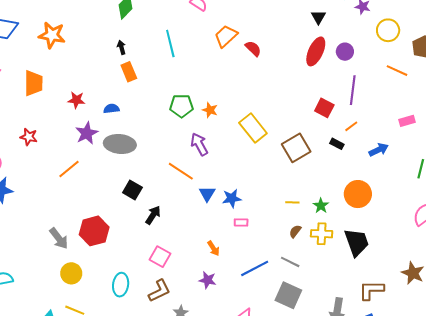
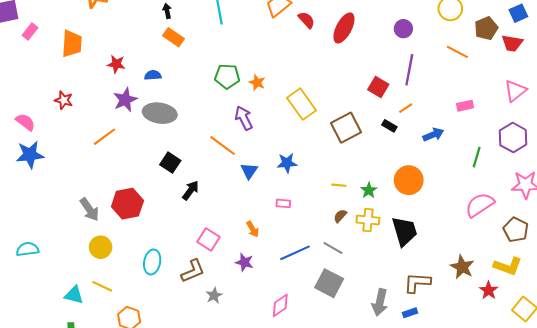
red ellipse: (316, 51) -> (344, 28), moved
orange rectangle: (129, 72) -> (173, 37), turned -36
blue star: (232, 198) -> (287, 163), moved
pink square: (160, 257) -> (209, 239), moved

